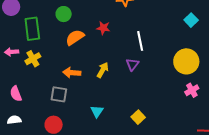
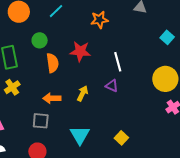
red star: (103, 28) -> (80, 51), size x1.5
orange semicircle: (75, 37) -> (52, 63), turned 120
purple triangle: (132, 64) -> (112, 86), turned -40
cyan triangle: (97, 111) -> (80, 135), size x1.5

